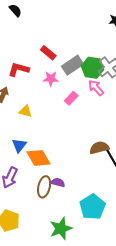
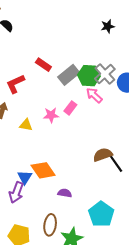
red L-shape: (19, 69) -> (15, 84), turned -35
pink star: (51, 79) -> (51, 115), moved
blue triangle: (19, 145) -> (25, 177), moved
brown ellipse: (44, 187) -> (50, 225), moved

